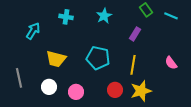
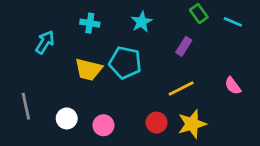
cyan pentagon: (98, 58) -> (125, 63), moved
yellow trapezoid: (56, 59) -> (88, 69), moved
yellow line: (133, 65) -> (181, 89), turned 54

